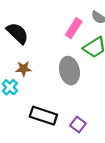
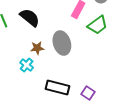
gray ellipse: (69, 71) -> (62, 43), moved

